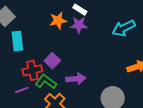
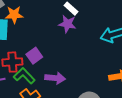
orange star: (58, 21) -> (14, 15), moved

